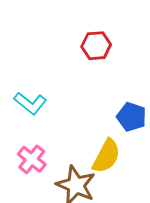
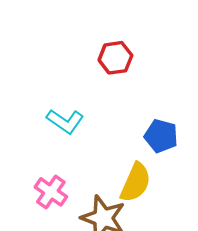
cyan L-shape: (30, 103) -> (65, 121), moved

